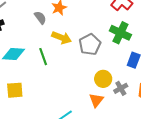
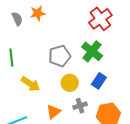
yellow arrow: (62, 38) -> (30, 84), moved
yellow circle: (103, 79) -> (70, 83), moved

